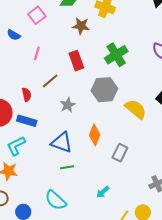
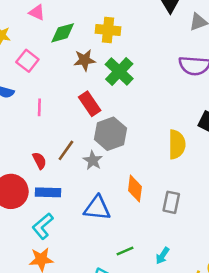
green cross: (116, 55) -> (119, 72), moved
brown line: (50, 81) -> (66, 150), moved
gray hexagon: (104, 90) -> (110, 134), moved
yellow semicircle: (136, 109) -> (177, 144), turned 65
green line: (67, 167) -> (125, 251), moved

